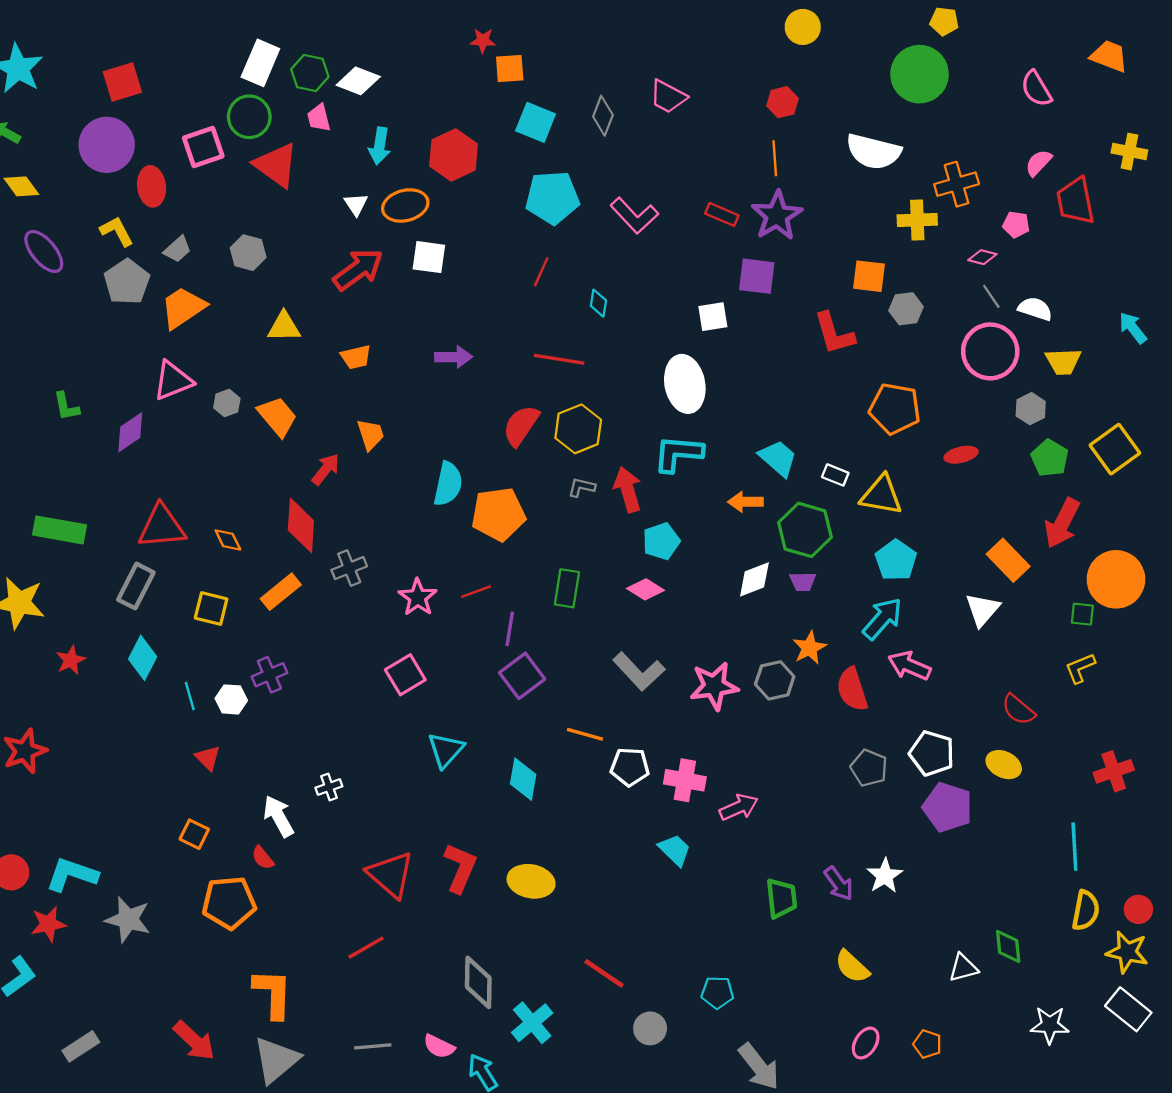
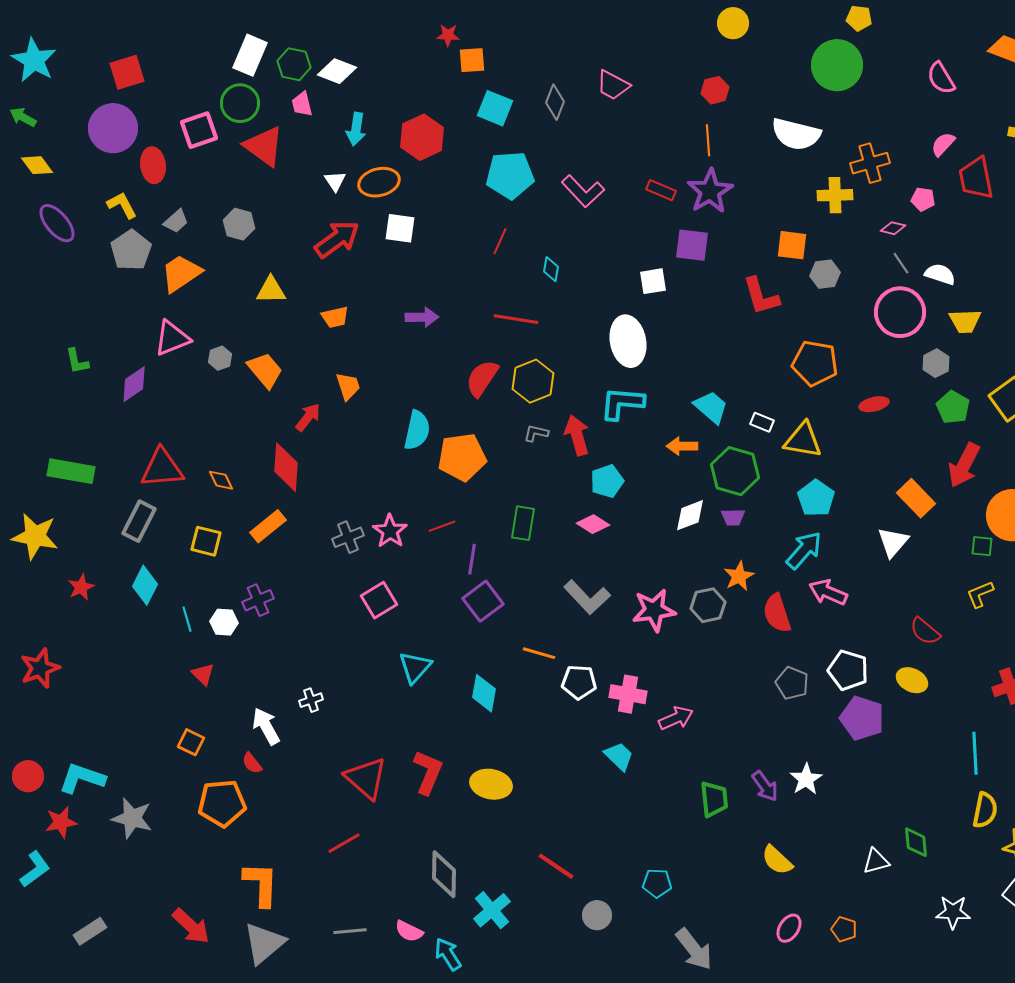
gray cross: (349, 568) -> (348, 537), moved

